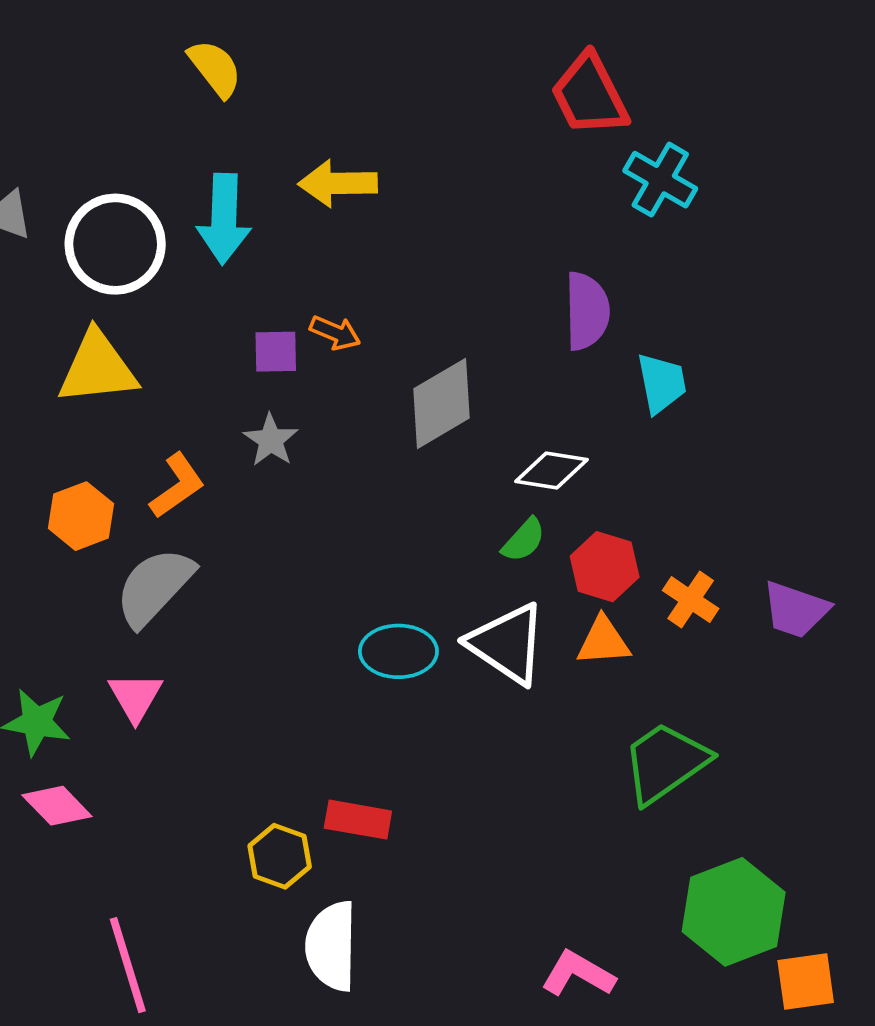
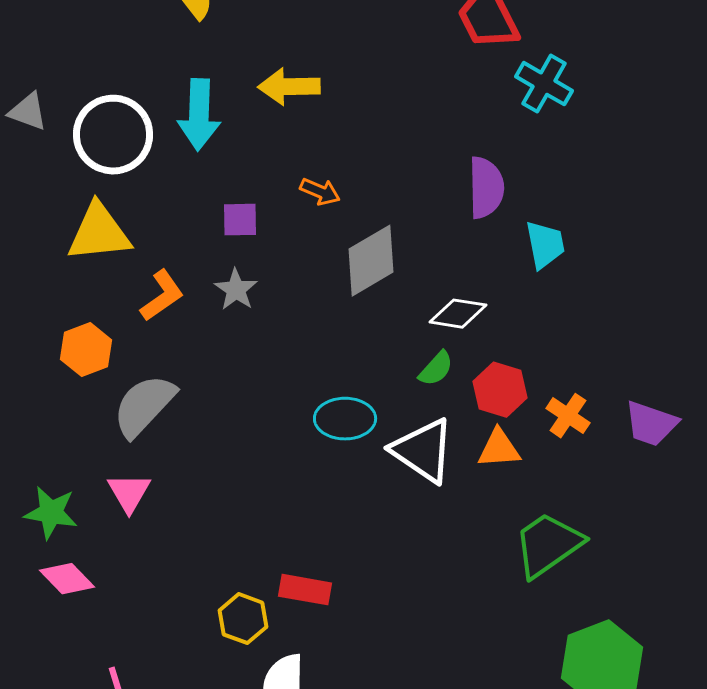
orange arrow: (335, 333) -> (320, 192), moved
orange L-shape: (177, 486) -> (162, 296), moved
cyan ellipse: (398, 651) -> (345, 419), moved

